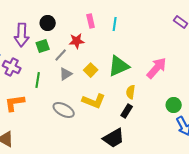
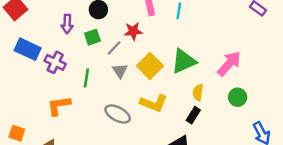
purple arrow: (22, 35) -> (67, 24), size x0.7
yellow square: (91, 70) -> (150, 66), size x1.5
gray triangle: (66, 74) -> (120, 71), turned -32
green circle: (174, 105) -> (238, 97), moved

